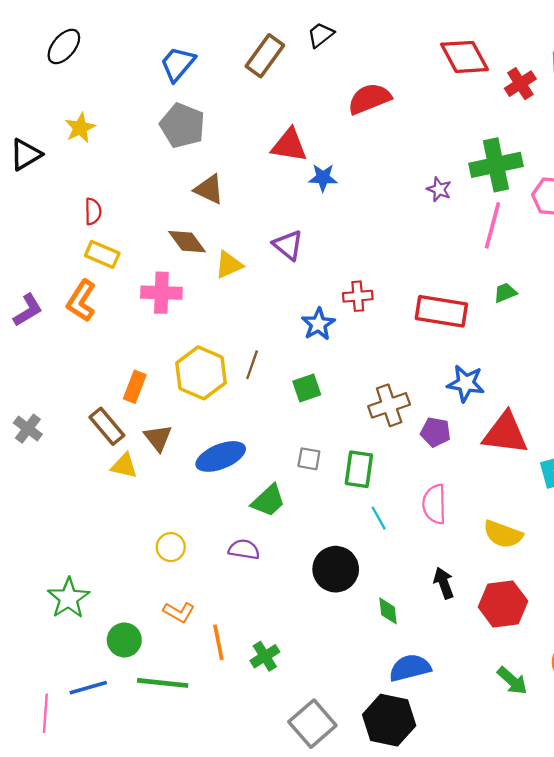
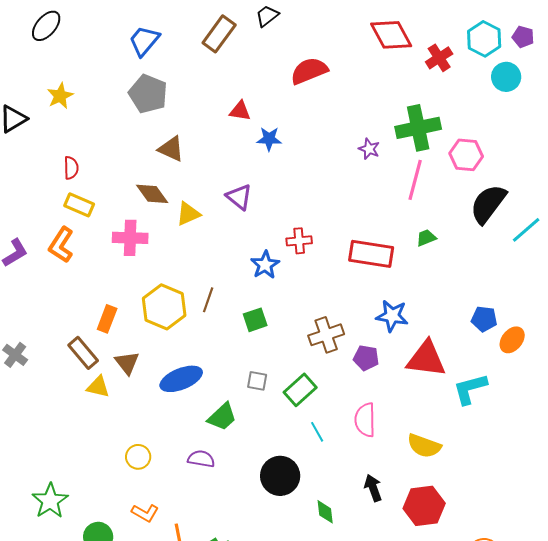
red triangle: (289, 145) -> (240, 111), size x0.7
green rectangle: (359, 469) -> (300, 390), turned 40

